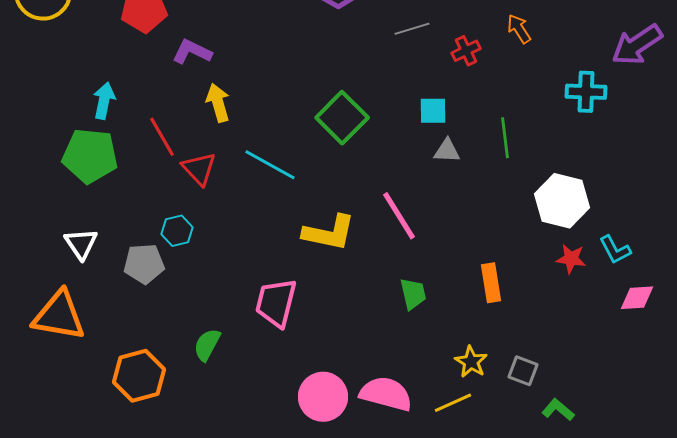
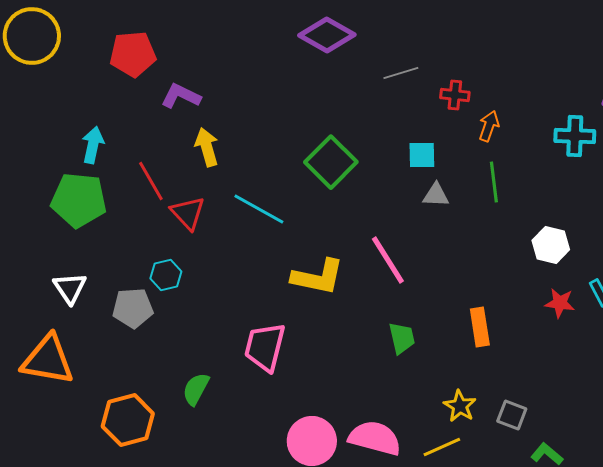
orange arrow: (519, 29) -> (489, 126), moved, turned 52
red cross: (466, 51) -> (455, 95), turned 32
white hexagon: (562, 201) -> (551, 245), size x0.7

